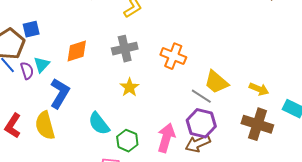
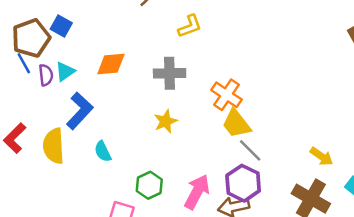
blue square: (31, 29) -> (61, 26), turned 30
yellow trapezoid: (216, 82) -> (236, 124), moved
cyan semicircle: (99, 124) -> (103, 151), moved, size x0.7

